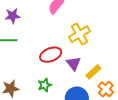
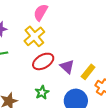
yellow cross: (79, 34) -> (34, 36), moved

